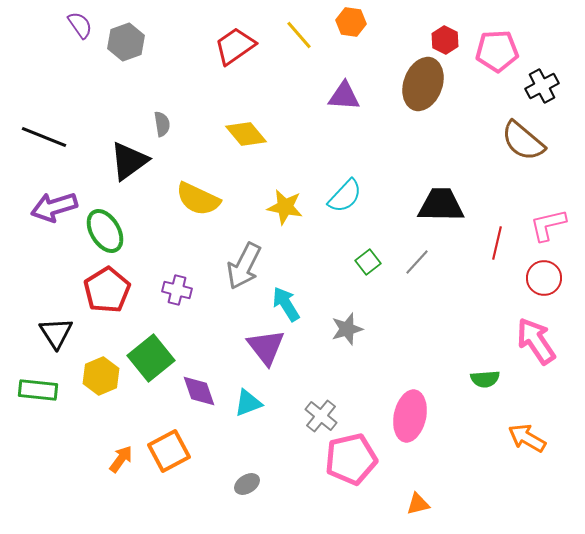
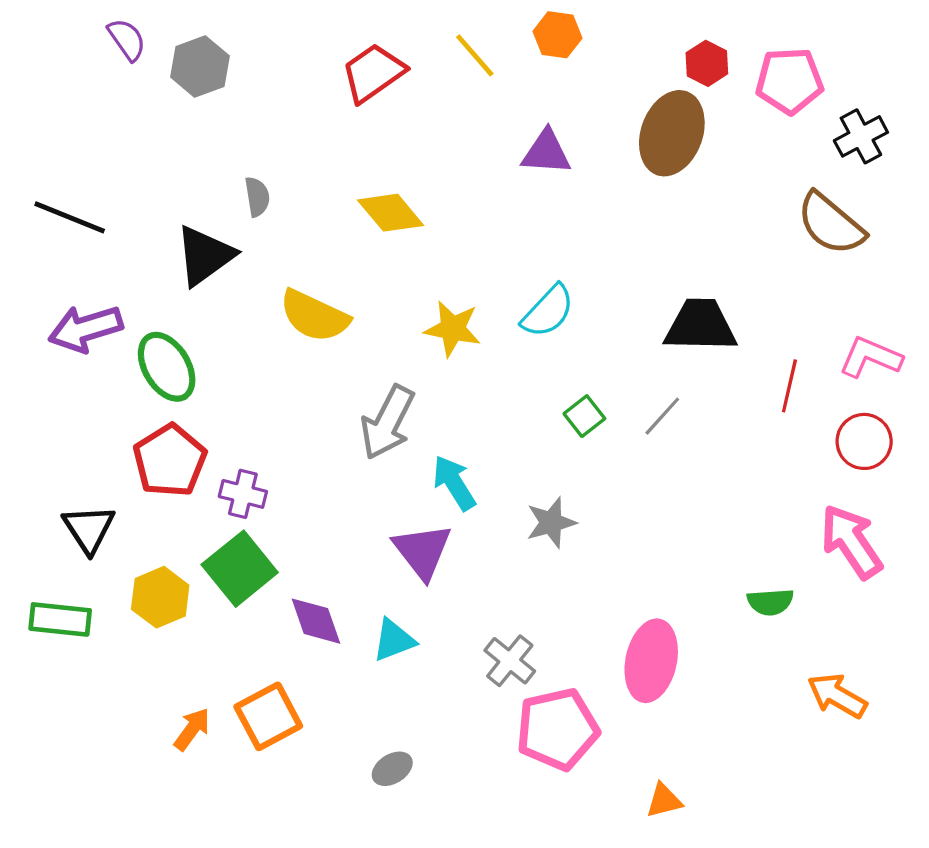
pink L-shape: (548, 225) -> (870, 357), turned 36
purple cross: (177, 290) -> (243, 494), moved

